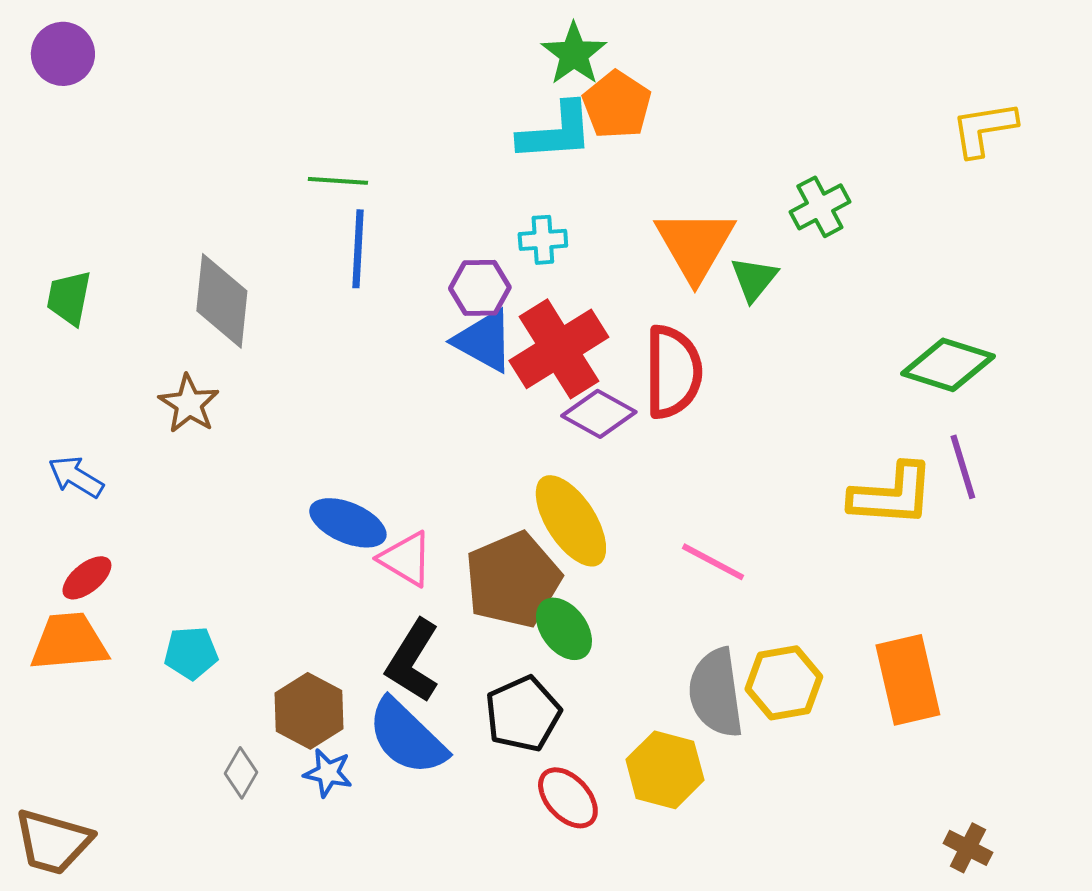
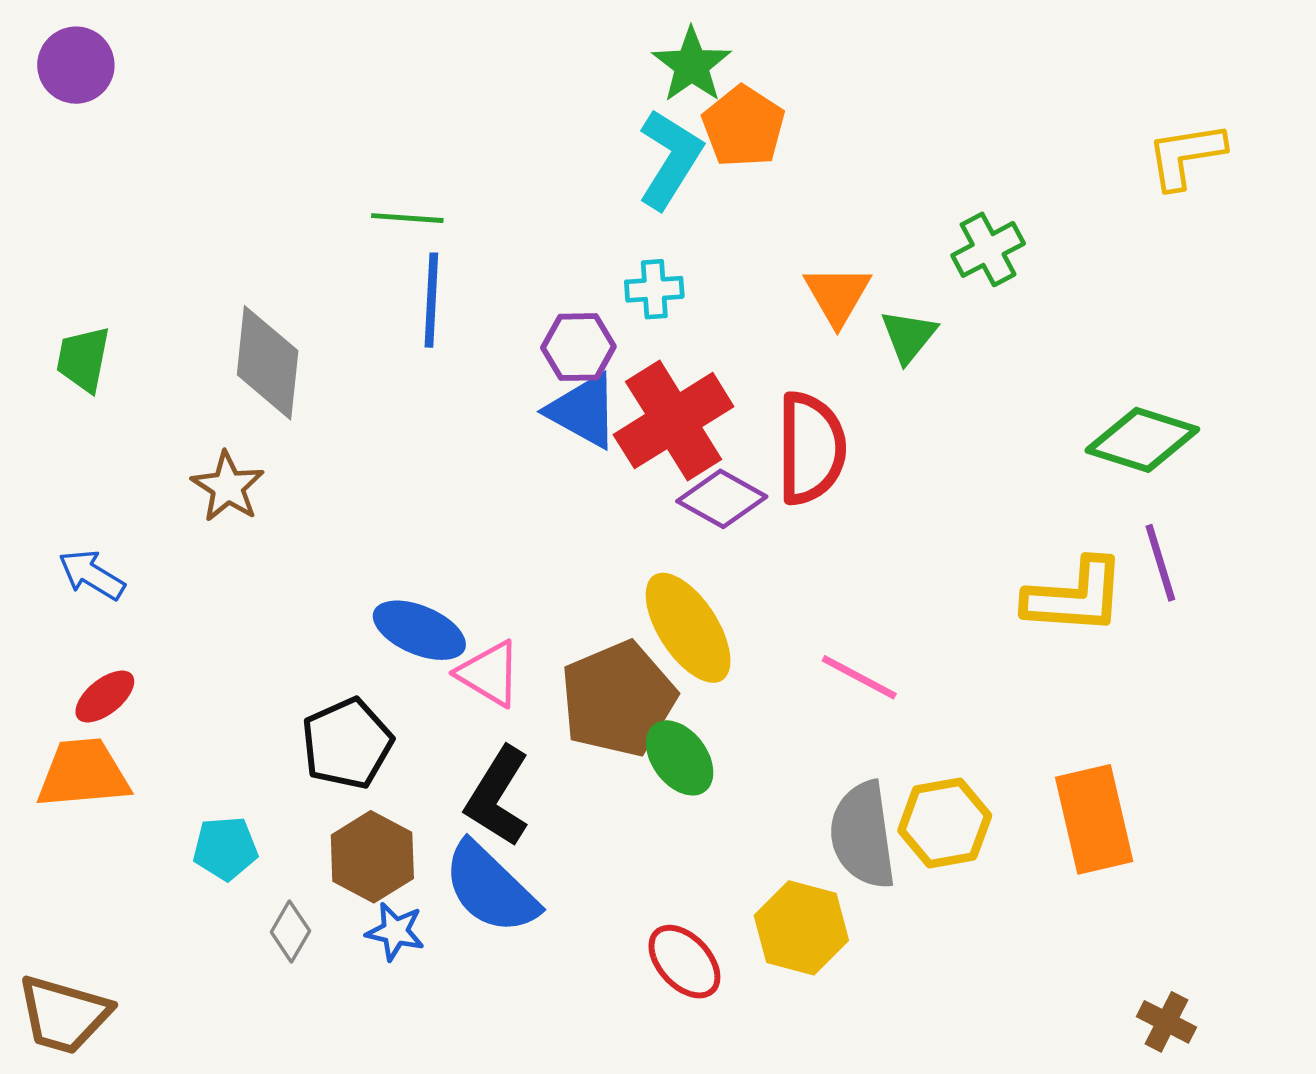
cyan L-shape: (556, 132) -> (670, 159), turned -54
orange triangle: (695, 245) -> (837, 295), size x0.7
cyan pentagon: (191, 653) -> (225, 848), moved
black pentagon: (523, 714) -> (347, 743), moved

